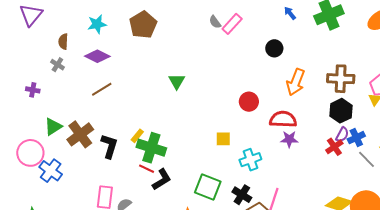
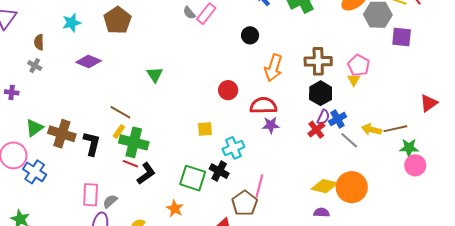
purple diamond: (97, 56) -> (89, 62), moved
brown line: (102, 89) -> (120, 112), moved, turned 65
brown cross: (80, 134) -> (62, 134), turned -32
black cross: (242, 195) -> (219, 171), moved

